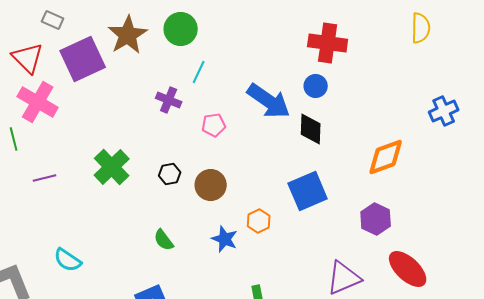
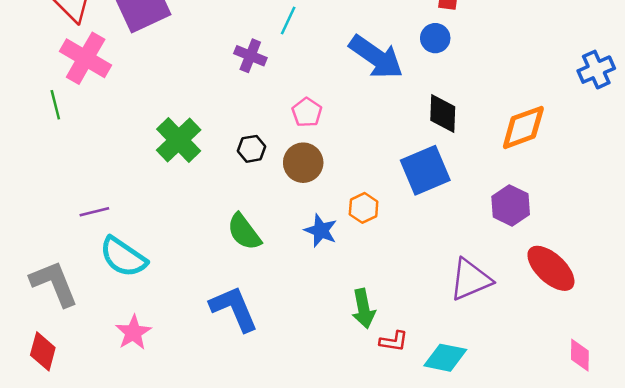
pink pentagon: (214, 125) -> (307, 112), moved, turned -30
black diamond: (311, 129) -> (443, 114), moved
purple line: (45, 178) -> (94, 212), moved
green semicircle: (164, 240) -> (244, 232), size x1.4
cyan semicircle: (68, 260) -> (123, 257), size x1.4

